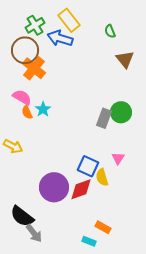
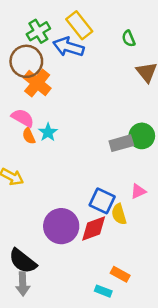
gray rectangle: (104, 118) -> (121, 143), turned 54
pink triangle: (118, 158) -> (138, 191), turned 32
gray arrow: (34, 233) -> (23, 284), moved, turned 36

